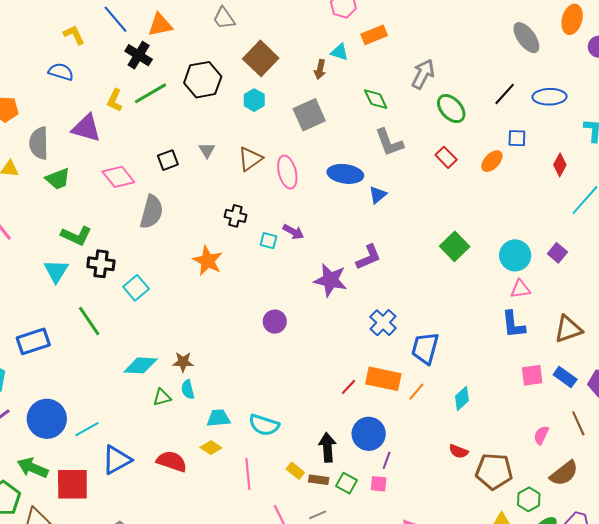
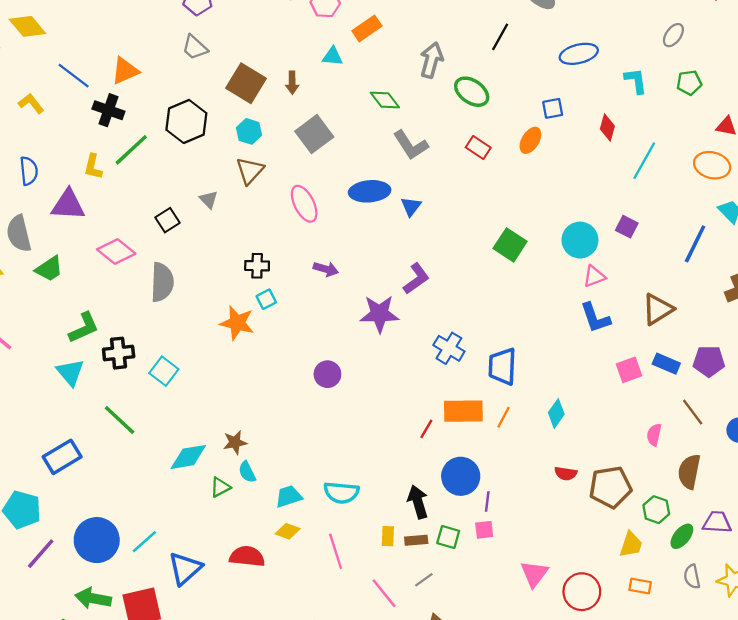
brown arrow: (320, 69) -> (292, 83), moved
blue semicircle: (61, 72) -> (29, 171), moved, turned 80
black line: (505, 94) -> (500, 37), moved
brown triangle: (250, 159) -> (250, 171), moved
green L-shape: (76, 236) -> (84, 328), turned -36
cyan square: (268, 241) -> (266, 299), moved, turned -30
yellow rectangle: (295, 471) -> (388, 536), turned 66
brown semicircle: (564, 473) -> (689, 472), turned 152

